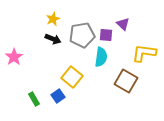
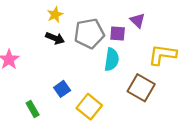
yellow square: (72, 77) -> (89, 107), moved
blue square: (58, 96) -> (62, 89), moved

